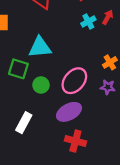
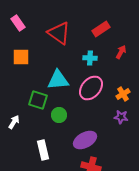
cyan cross: (88, 22) -> (90, 58), moved, turned 32
pink ellipse: (74, 81) -> (91, 88), moved
white rectangle: (24, 123) -> (43, 150), turned -42

